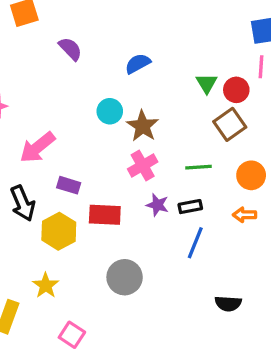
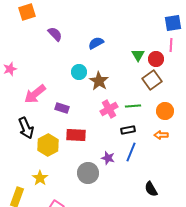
pink cross: (143, 165) -> (109, 109), moved
purple rectangle: (69, 185) -> (62, 108), moved
purple star: (157, 205) -> (108, 158), moved
black semicircle: (228, 304) -> (151, 189), turned 56

